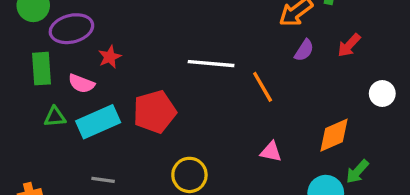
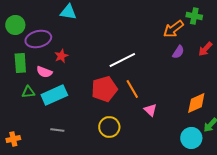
white line: (211, 64) -> (122, 60), turned -32
orange line: (263, 87) -> (132, 89), moved
red pentagon: (155, 112) -> (104, 89), moved
pink triangle: (271, 152) -> (150, 110), moved, turned 32

